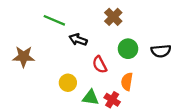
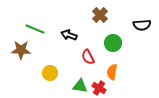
green line: (54, 20) -> (35, 29), moved
black semicircle: (161, 51) -> (142, 25), moved
yellow circle: (68, 83) -> (50, 73), moved

